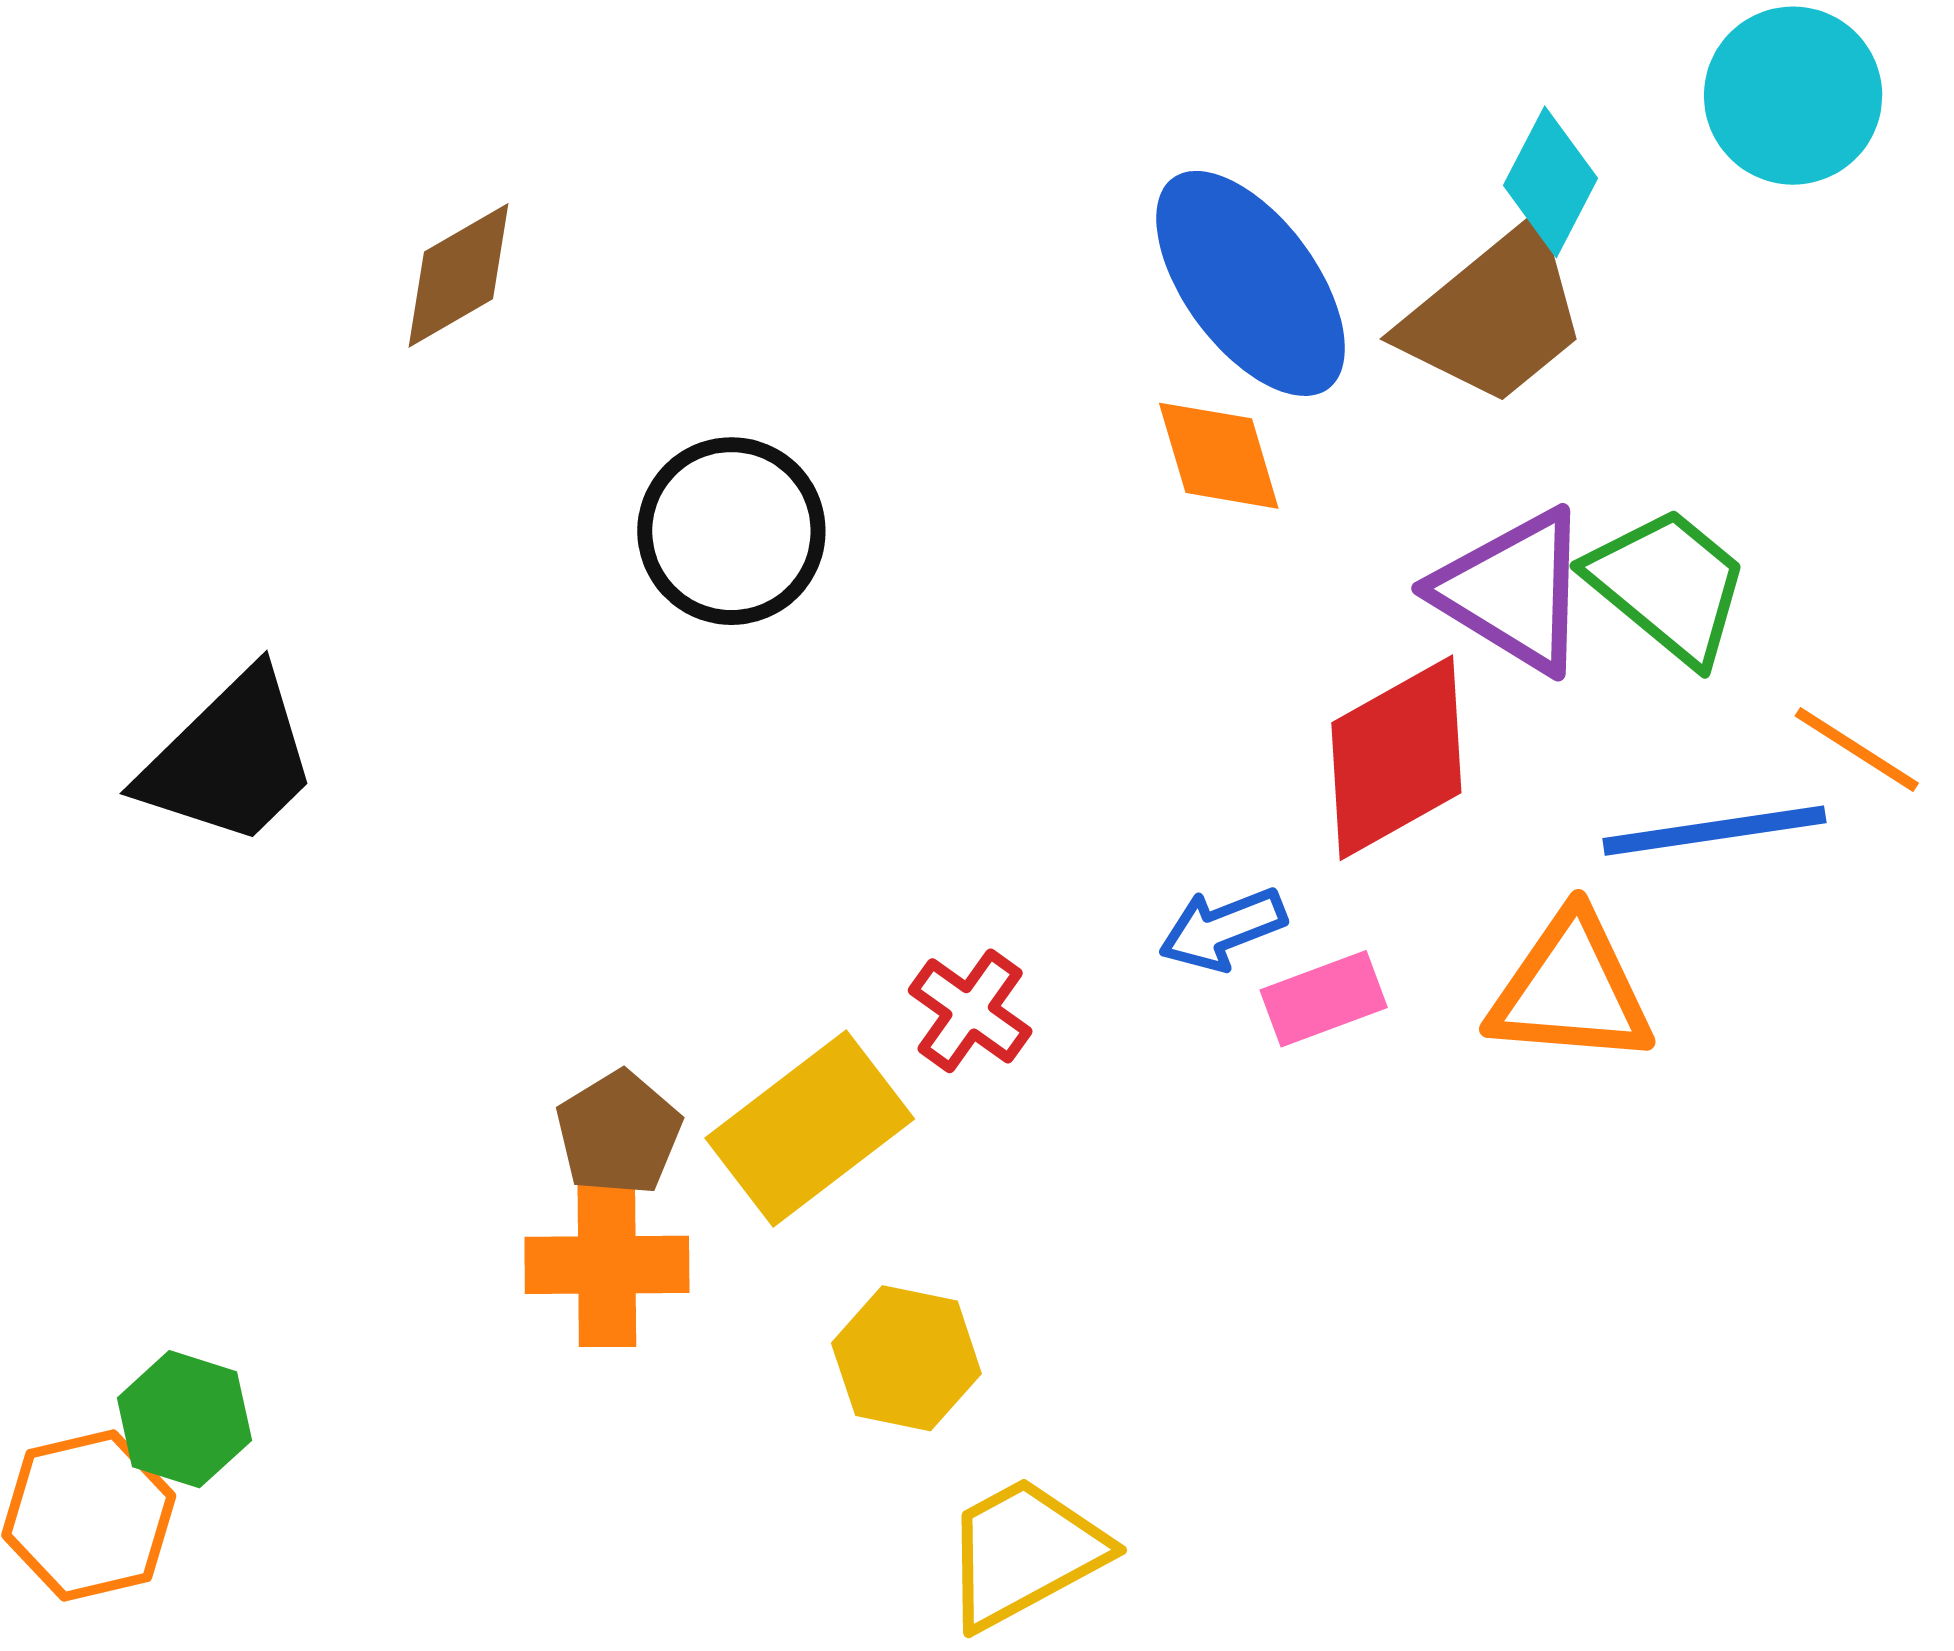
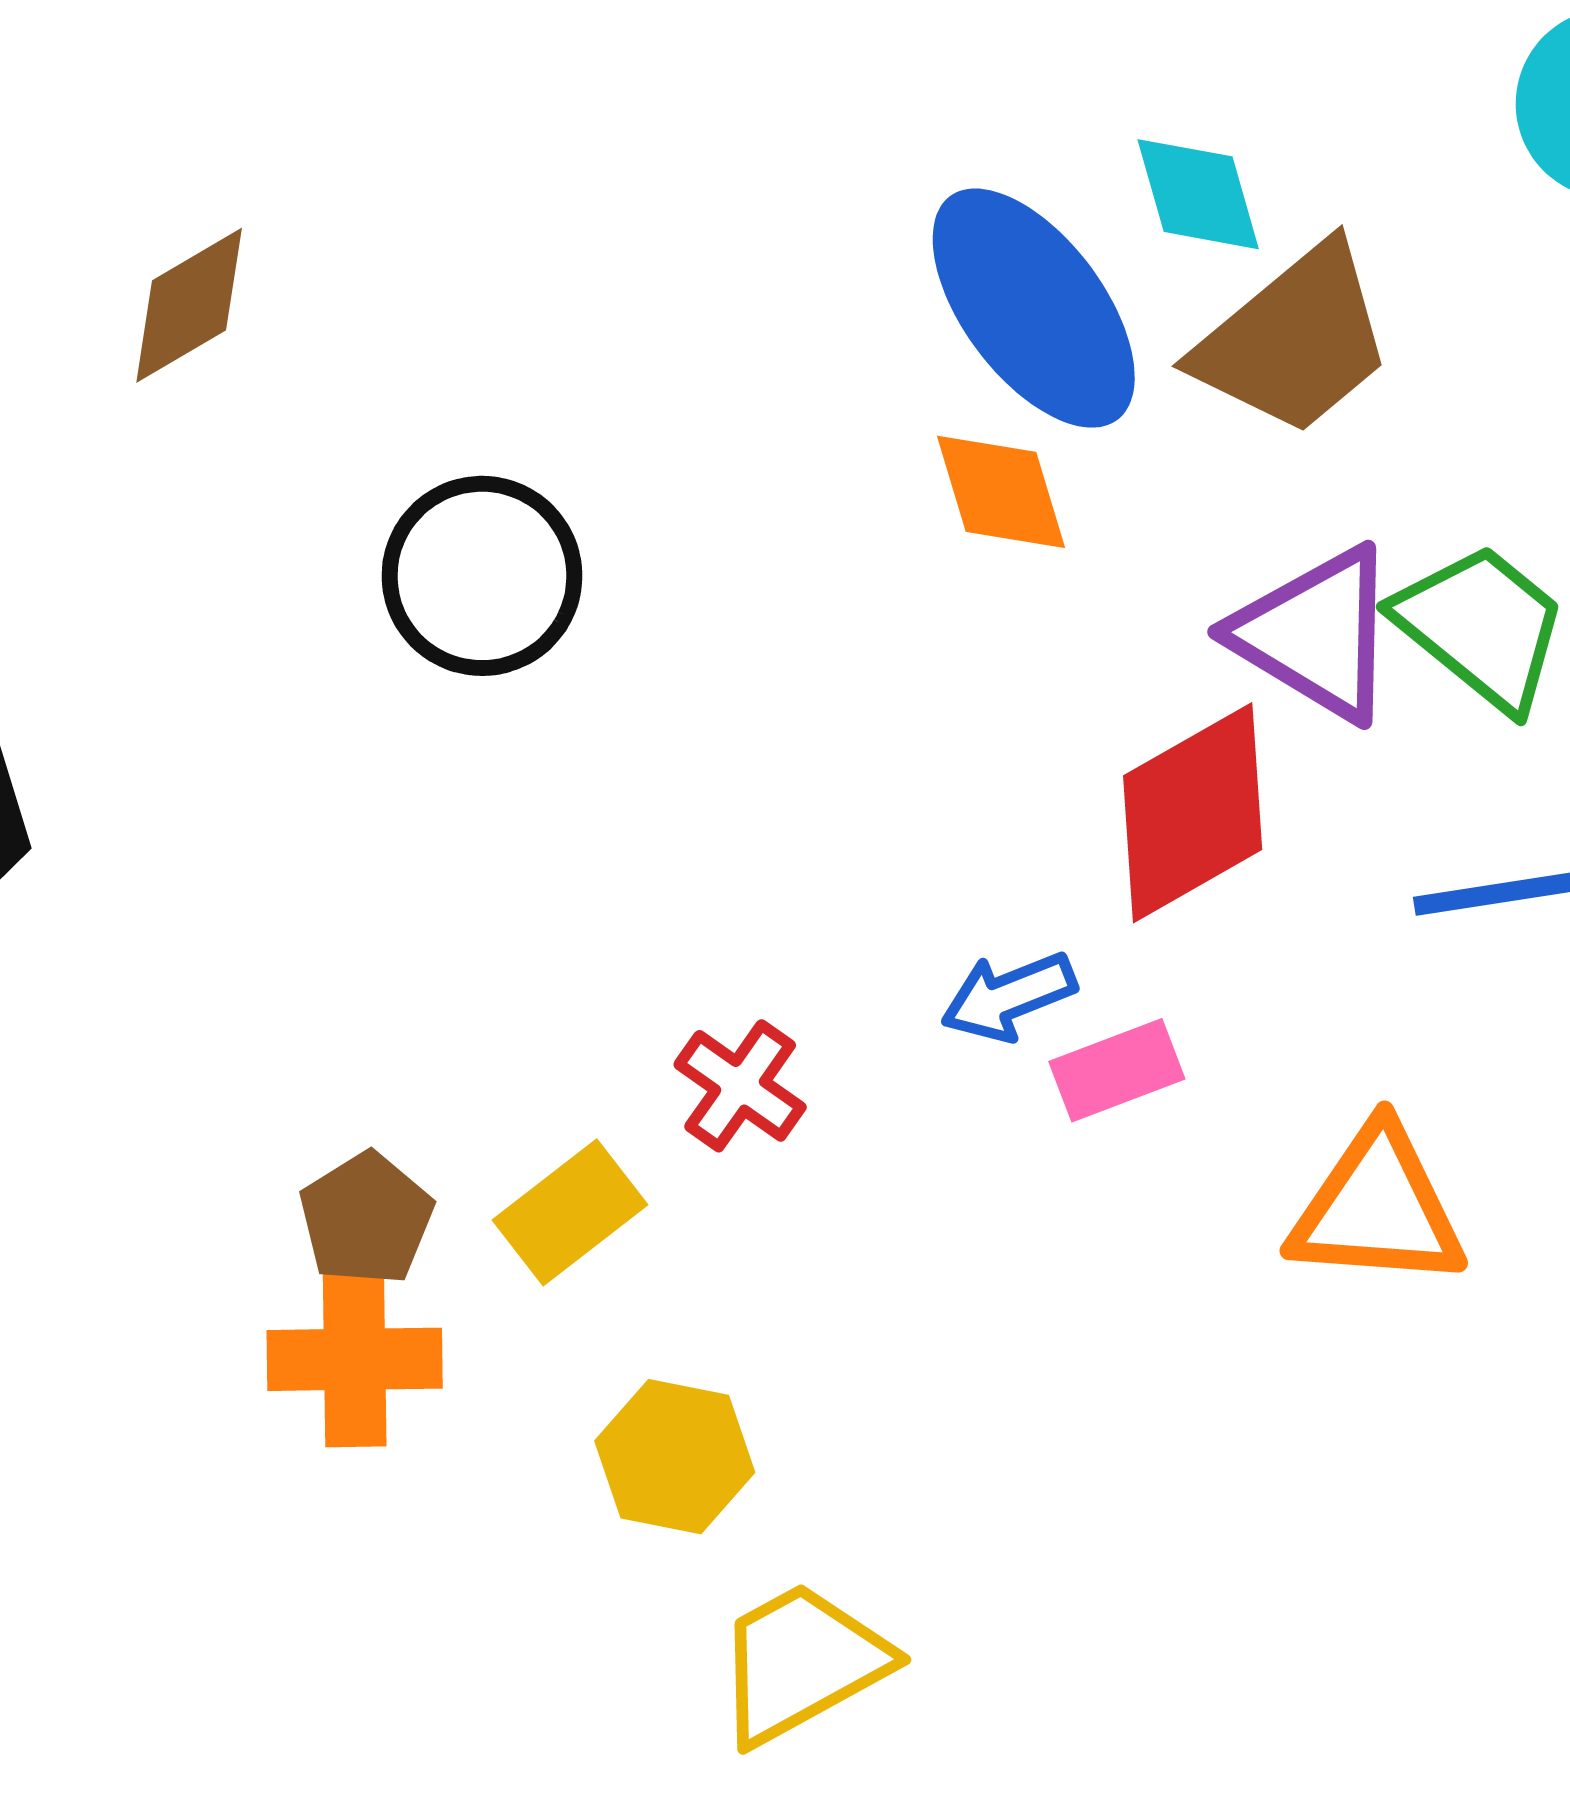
cyan diamond: (1551, 182) -> (1198, 194), moved, turned -43
orange triangle: (1571, 990) -> (1377, 1208), moved
yellow rectangle: (810, 1128) -> (570, 1212), size x0.7

